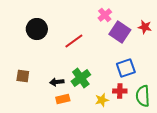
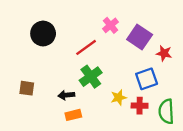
pink cross: (105, 15) -> (110, 25), moved
red star: (145, 27) -> (164, 53), moved
green cross: (81, 78) -> (91, 77), moved
yellow star: (102, 100) -> (119, 97), moved

